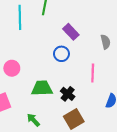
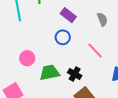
pink circle: (12, 68) -> (27, 58), moved
pink line: (93, 73) -> (95, 51), turned -36

